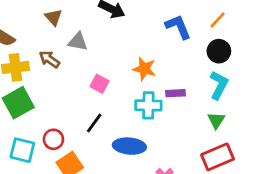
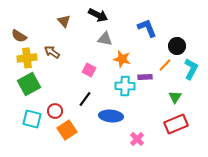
brown triangle: (53, 17) -> (64, 21), moved
orange line: (218, 20) -> (165, 65), moved
gray triangle: (78, 42) -> (105, 39), moved
cyan L-shape: (219, 85) -> (191, 69), moved

